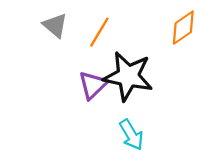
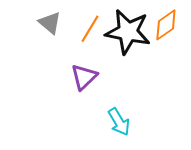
black star: (128, 76) -> (128, 32), moved

